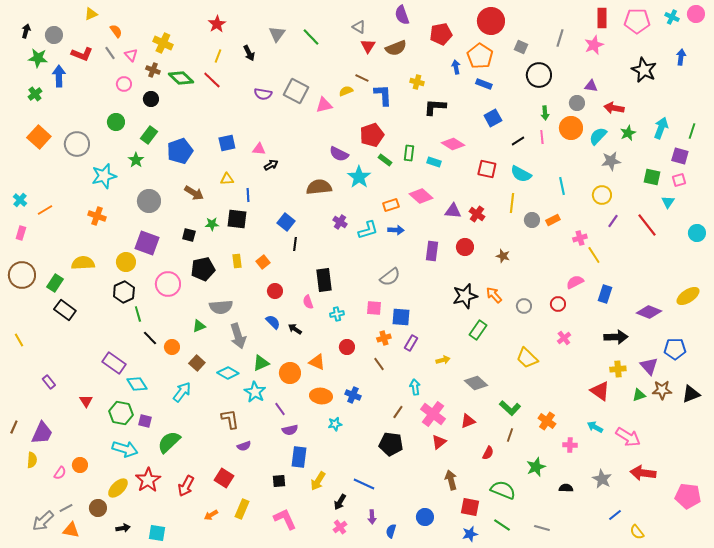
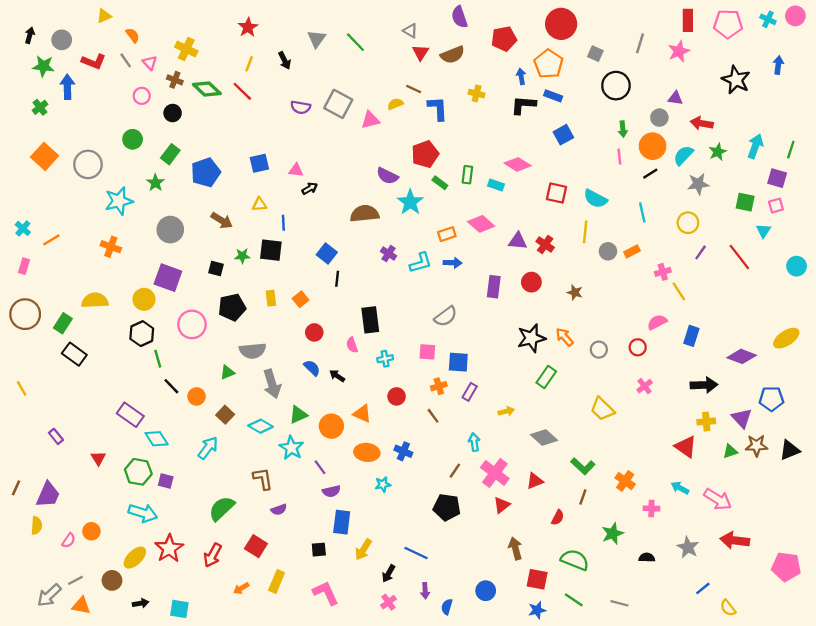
black L-shape: (435, 107) -> (523, 105), moved
black line: (518, 141) -> (650, 174), moved
green semicircle: (169, 442) -> (222, 508), moved

